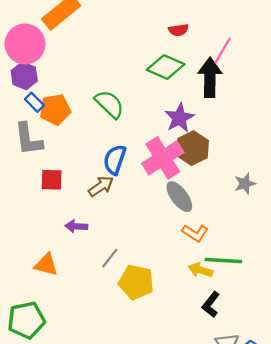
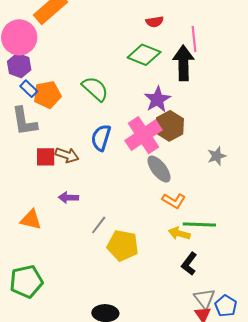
pink line: (223, 51) -> (194, 39), turned -35
brown arrow: (101, 186) -> (67, 155), moved, turned 55
orange triangle: (46, 265) -> (31, 220), moved

